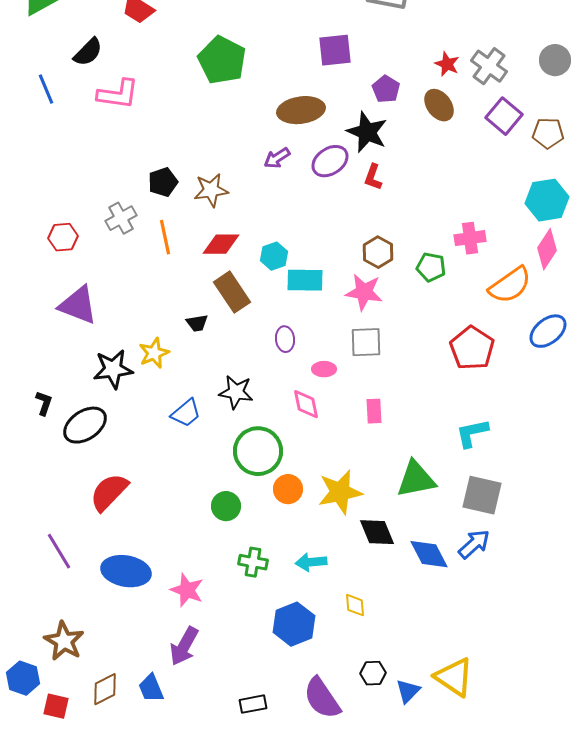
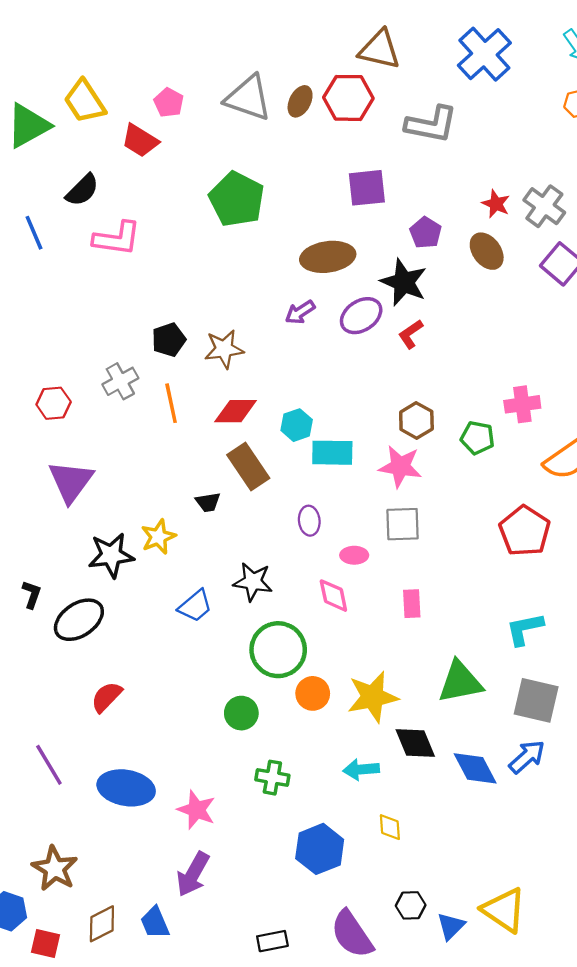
red L-shape: (373, 177) -> (411, 334), turned 36
purple triangle: (78, 305) -> (71, 481), turned 45
red semicircle: (109, 492) -> (107, 697), size x0.7
cyan arrow: (311, 562) -> (361, 769), moved

